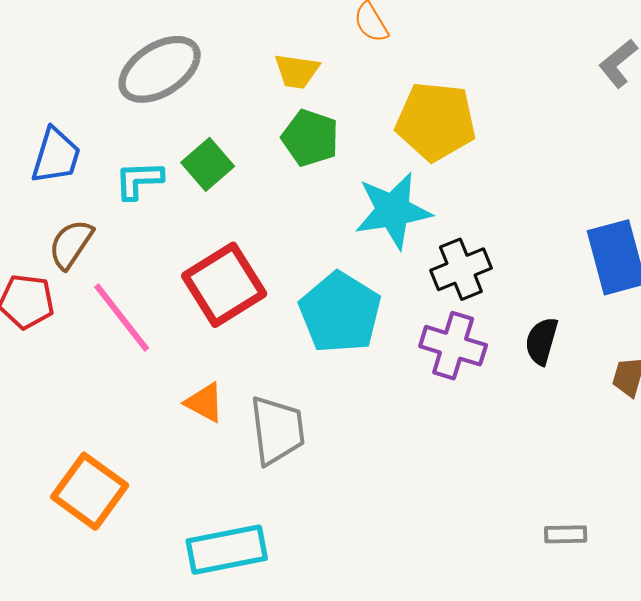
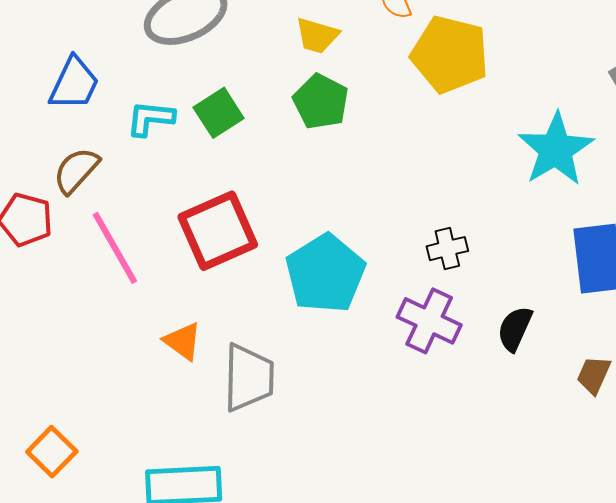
yellow pentagon: (436, 121) -> (450, 54), moved
cyan star: (393, 211) -> (556, 149), moved, turned -30
black cross: (461, 269) -> (447, 249), size x0.7
orange square: (90, 491) -> (52, 452), moved, size x0.7

